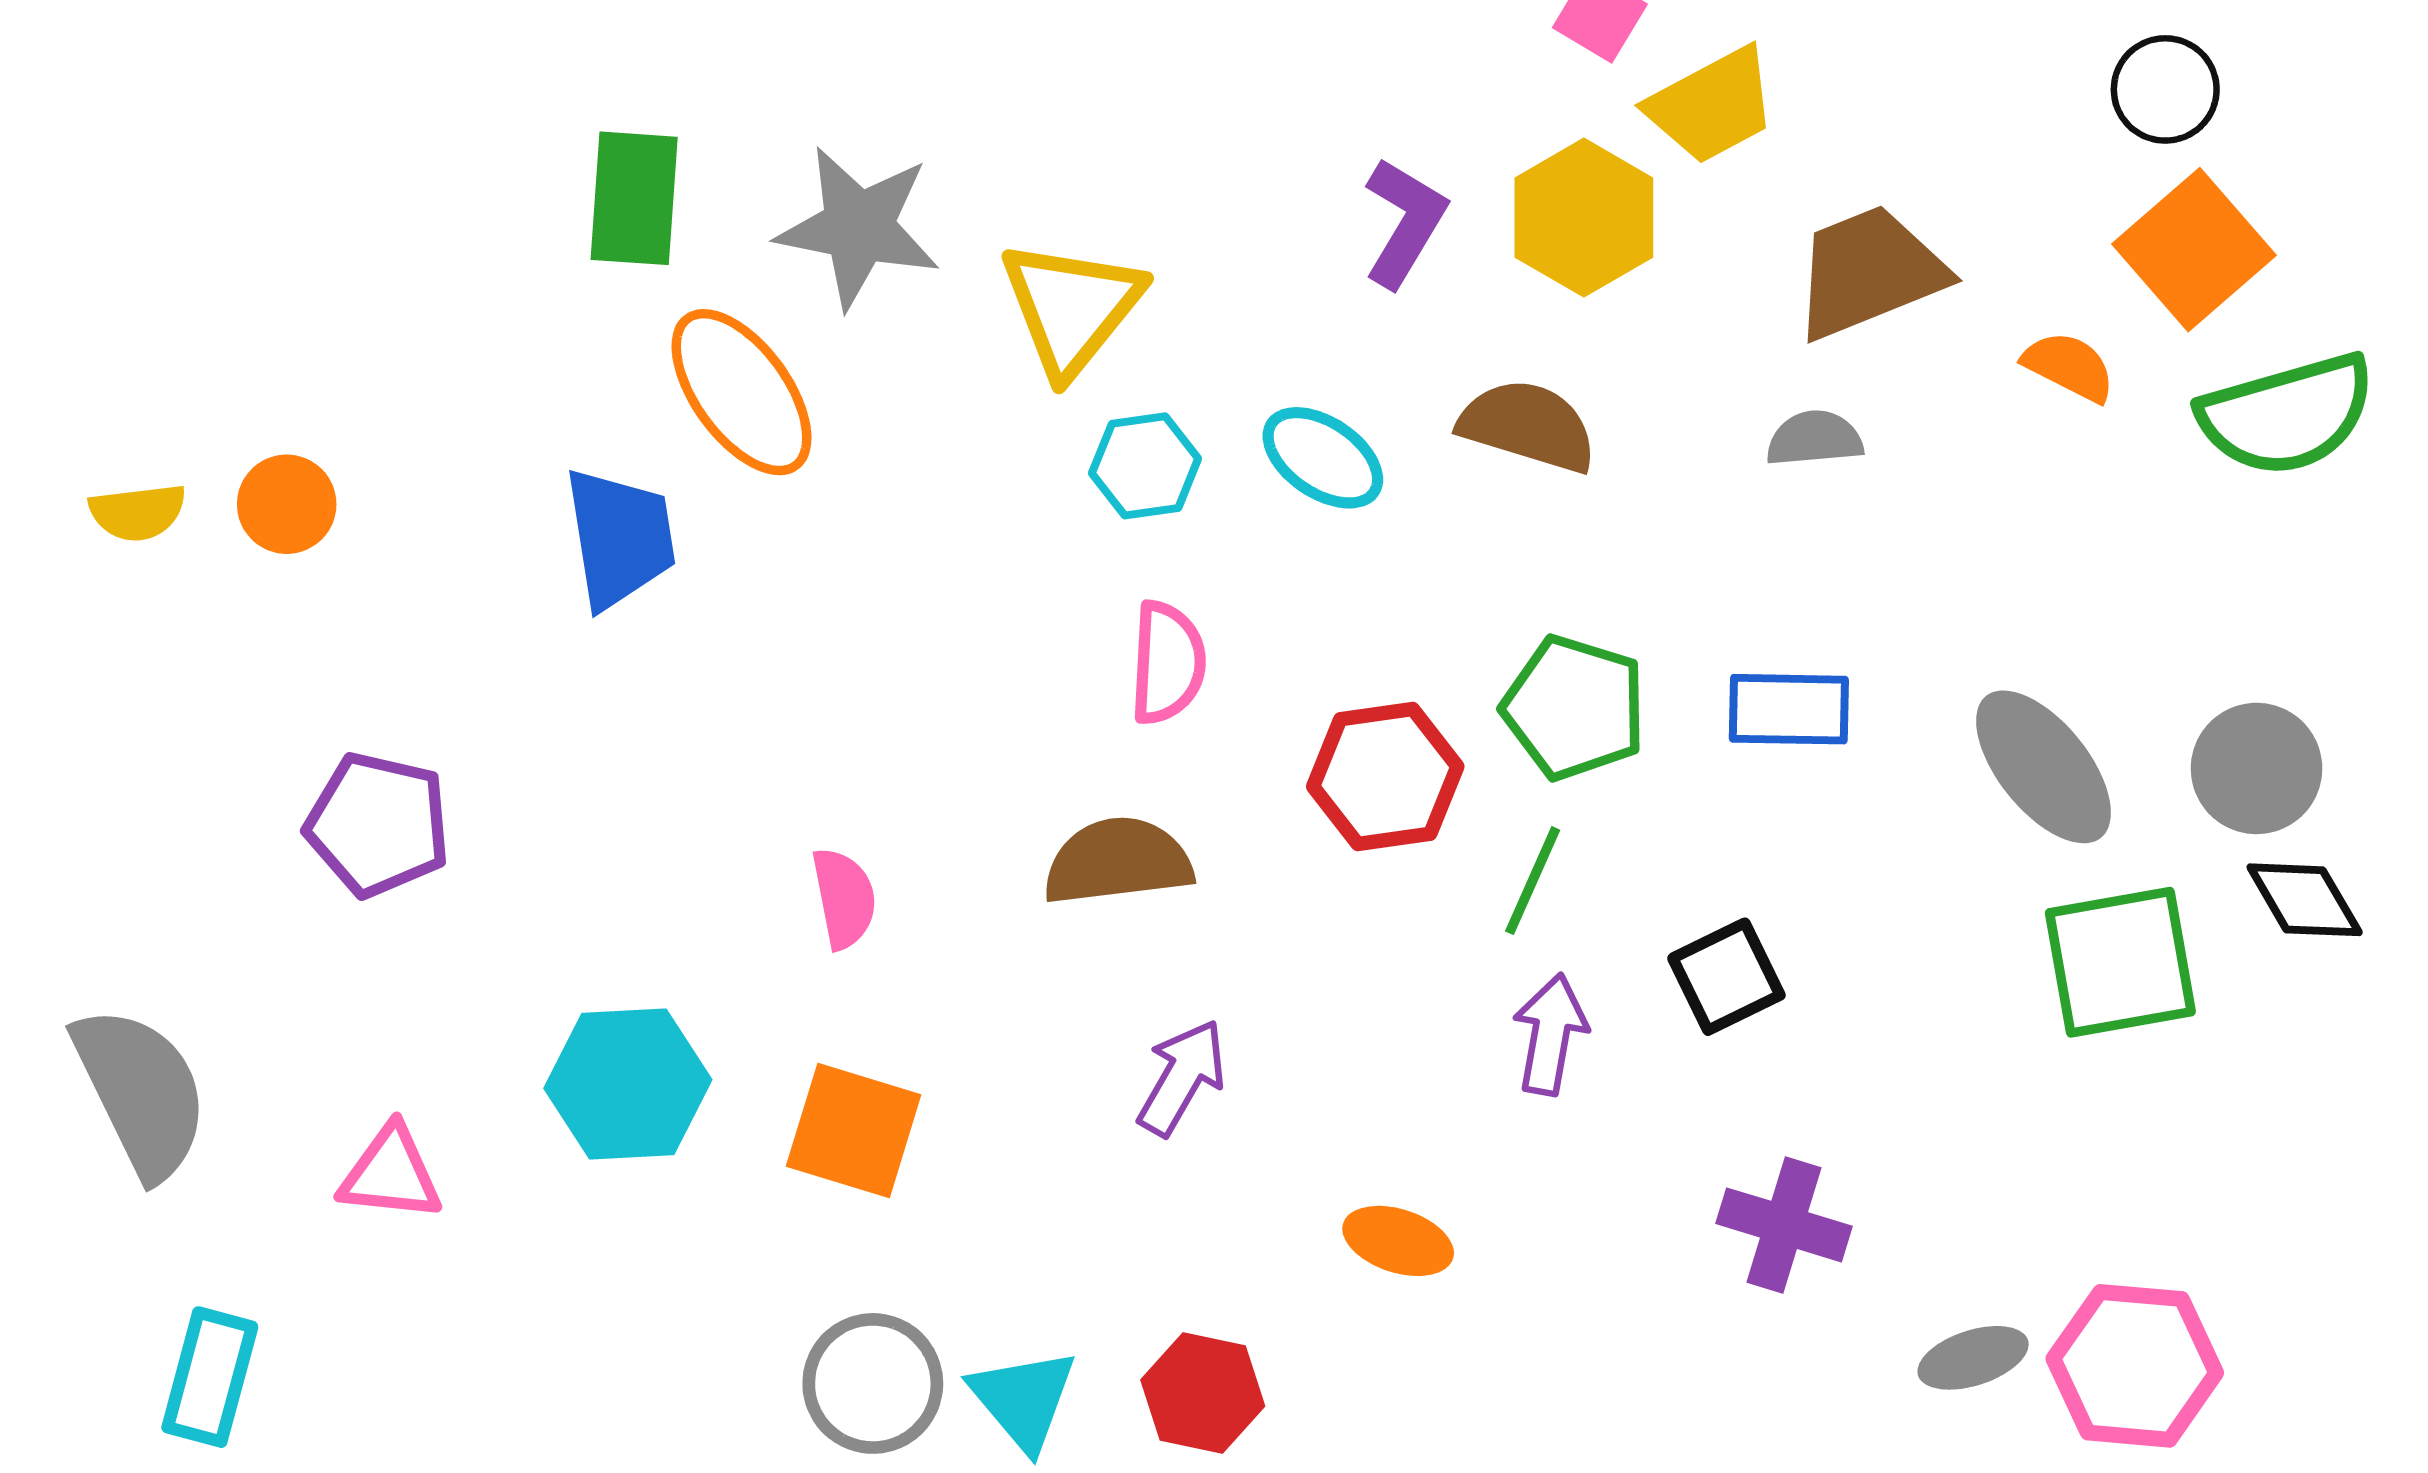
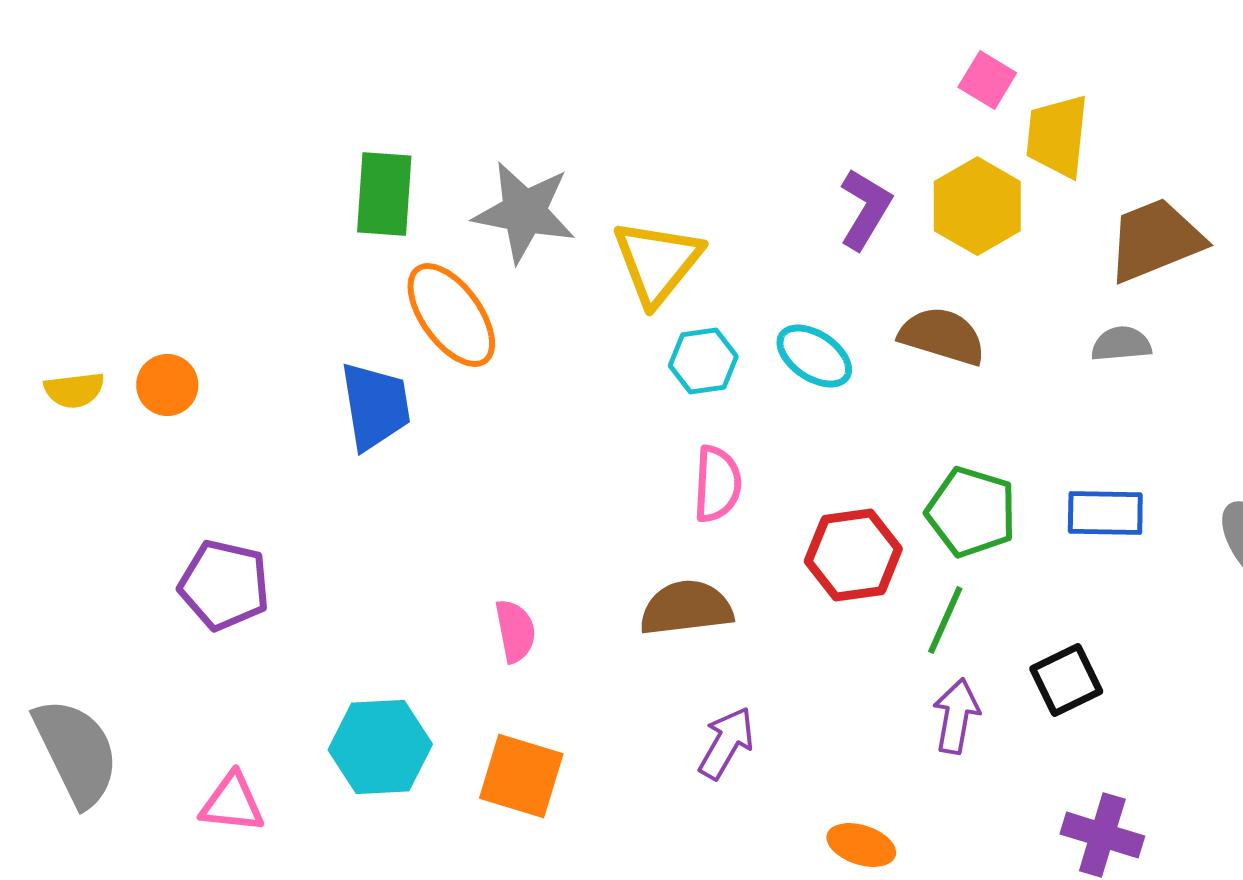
yellow trapezoid: (1712, 105) -> (1057, 136), turned 124

